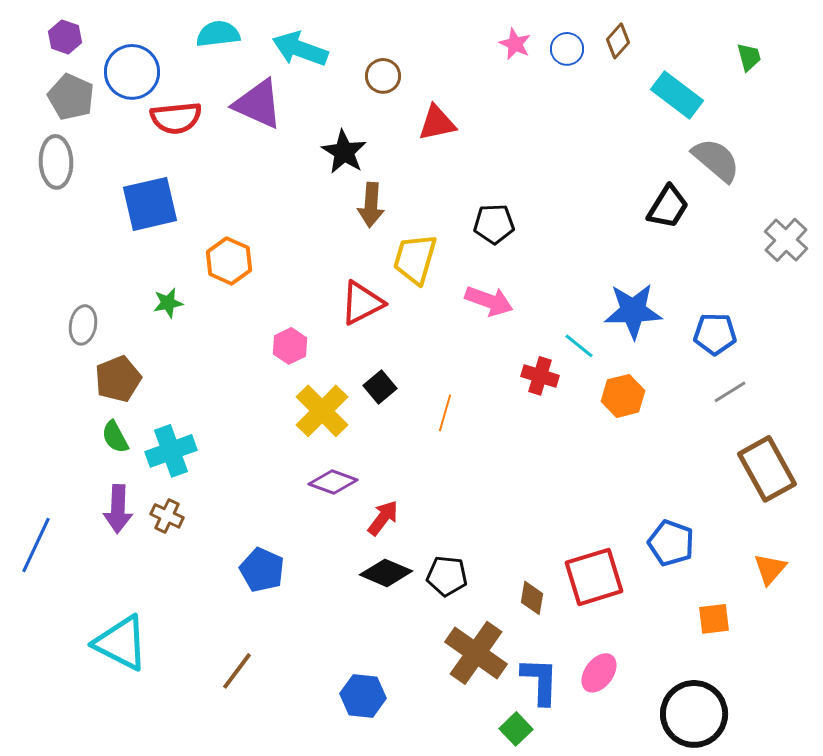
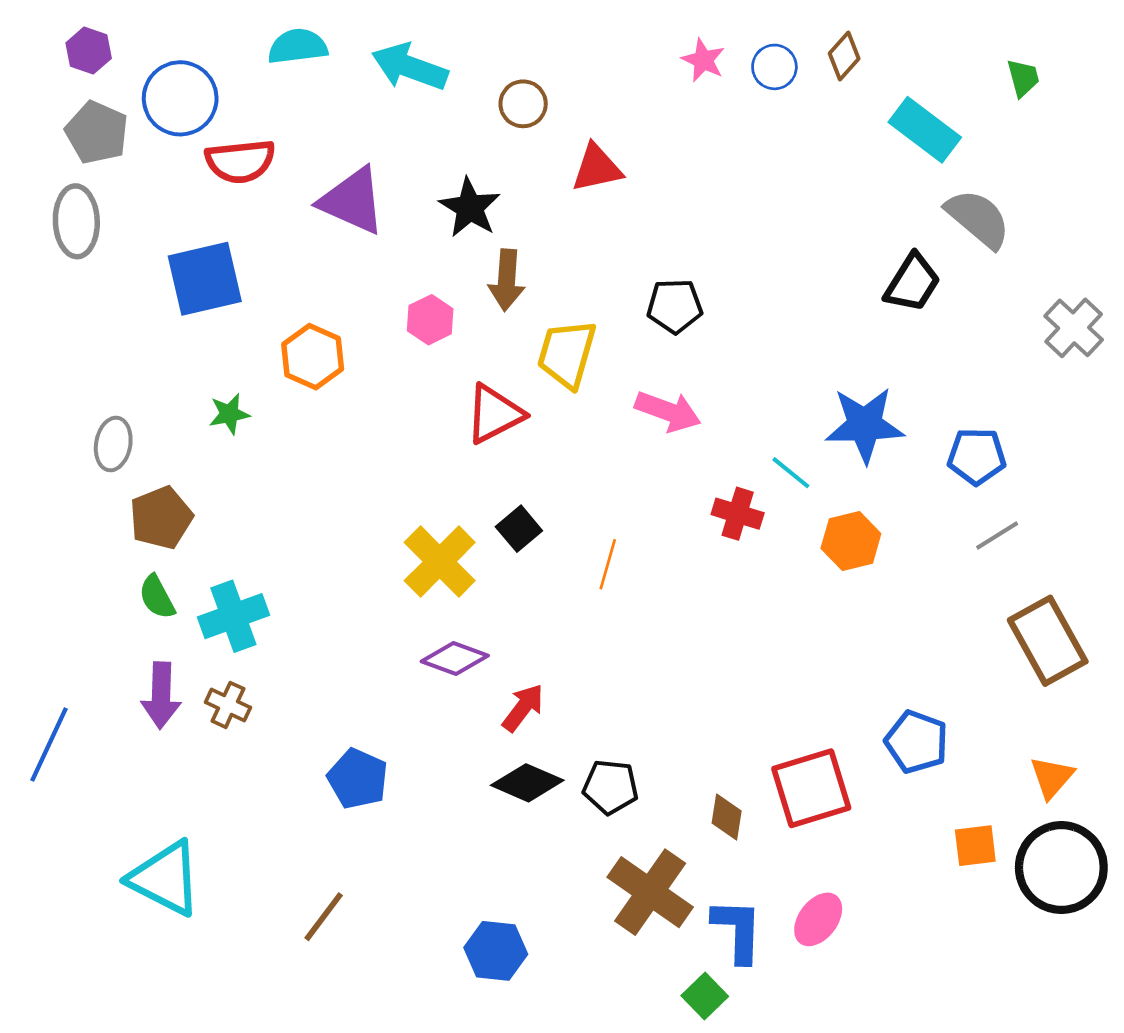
purple triangle: (258, 104) -> (352, 201), moved
pink hexagon: (290, 346) -> (430, 320), moved
black circle: (694, 714) -> (1061, 868), moved

